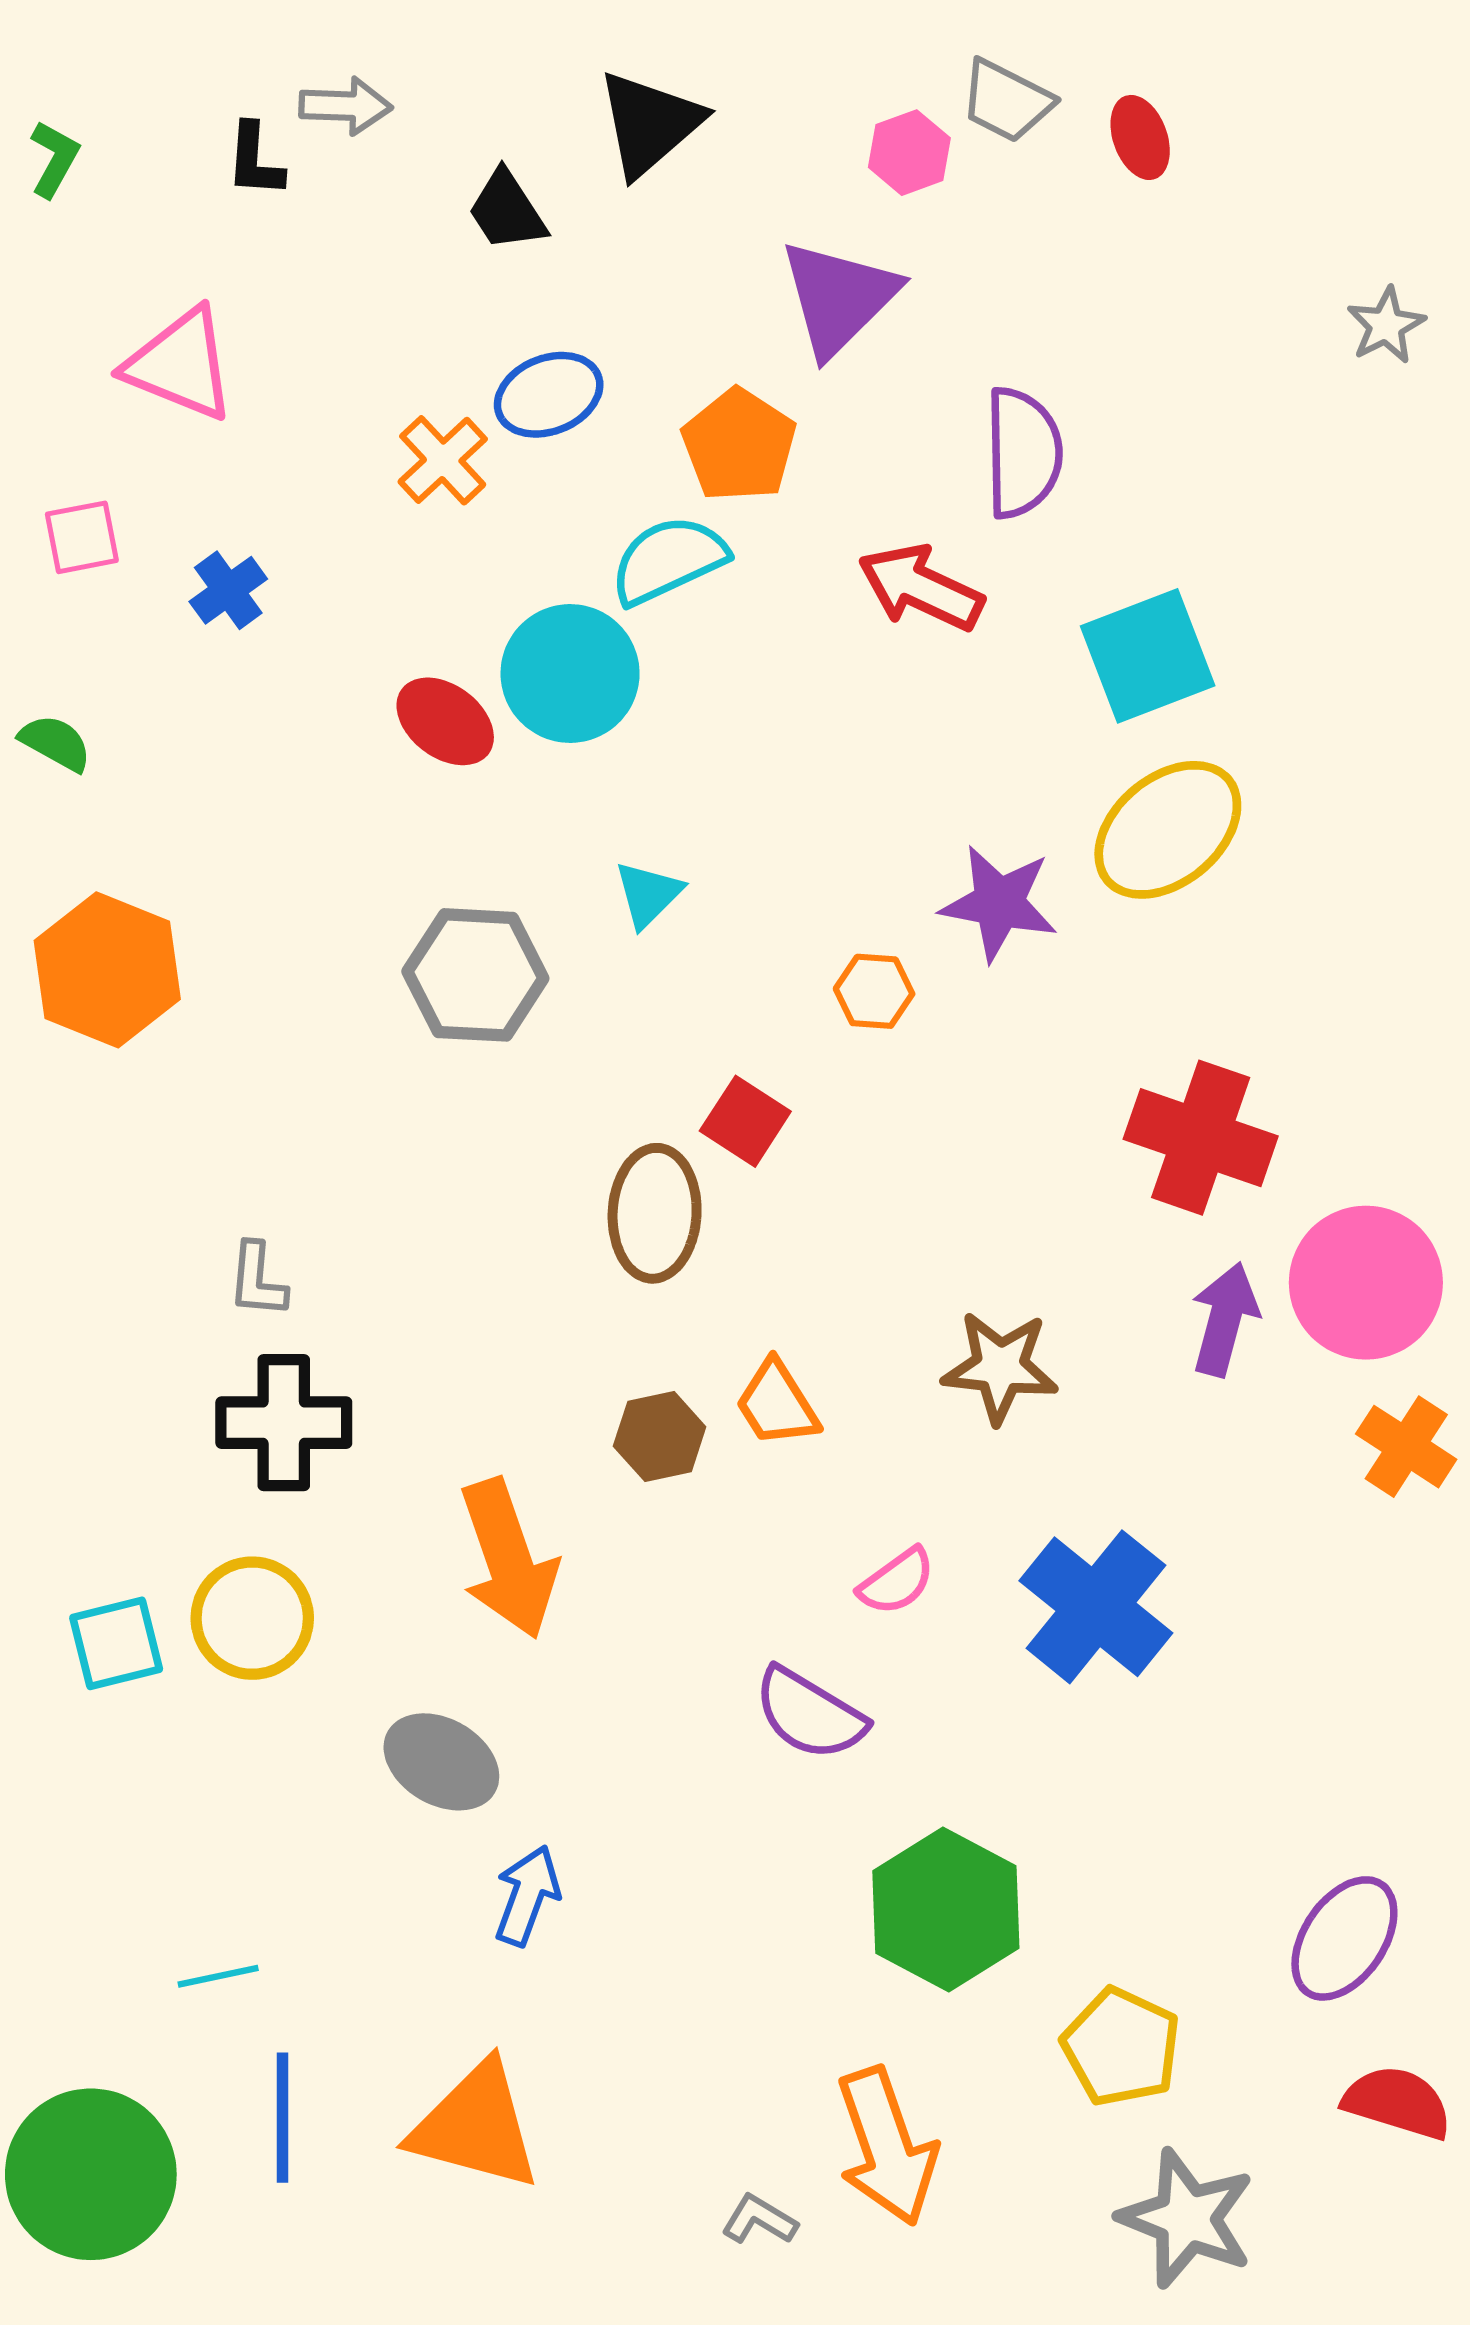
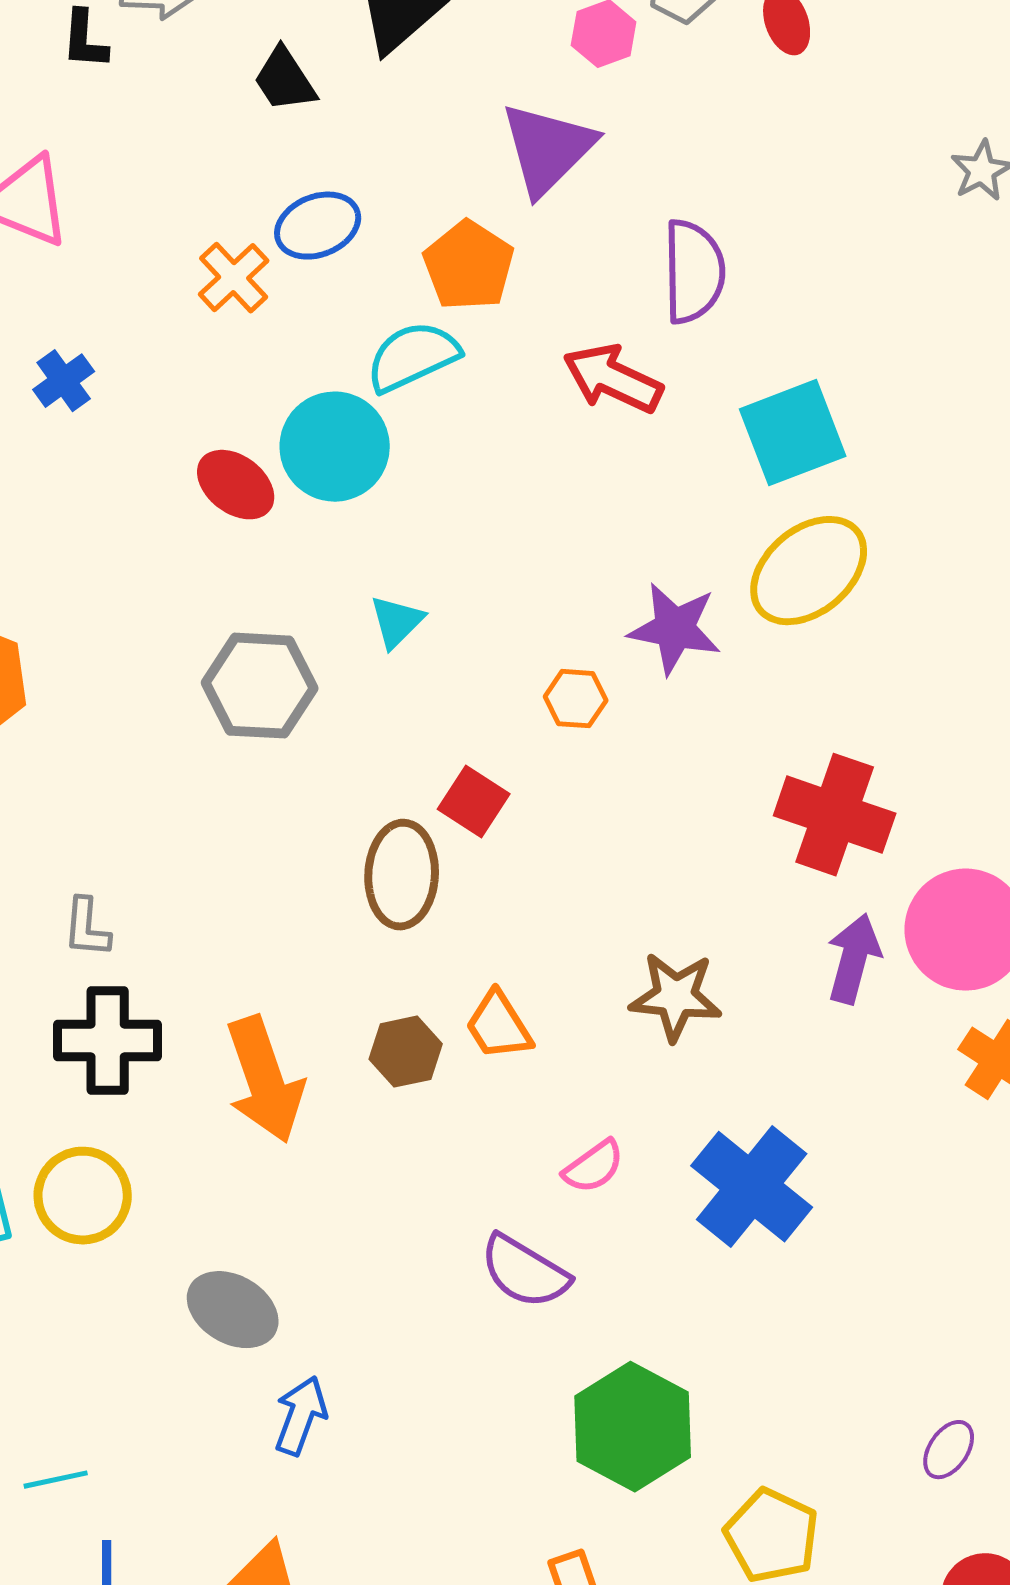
orange arrow: (508, 1559) -> (265, 1080), moved
purple ellipse: (1344, 1938) -> (949, 1450), size x0.6

